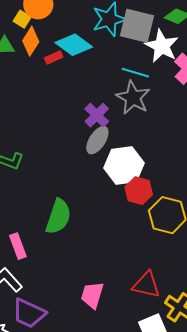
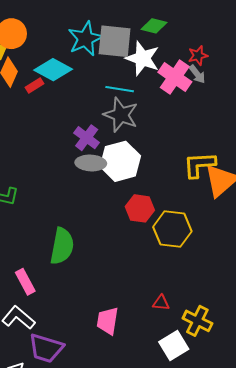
gray ellipse: (97, 140) -> (91, 163), turned 68
white hexagon: (124, 165) -> (120, 161), moved
red triangle: (146, 285) -> (161, 303), size x0.6

